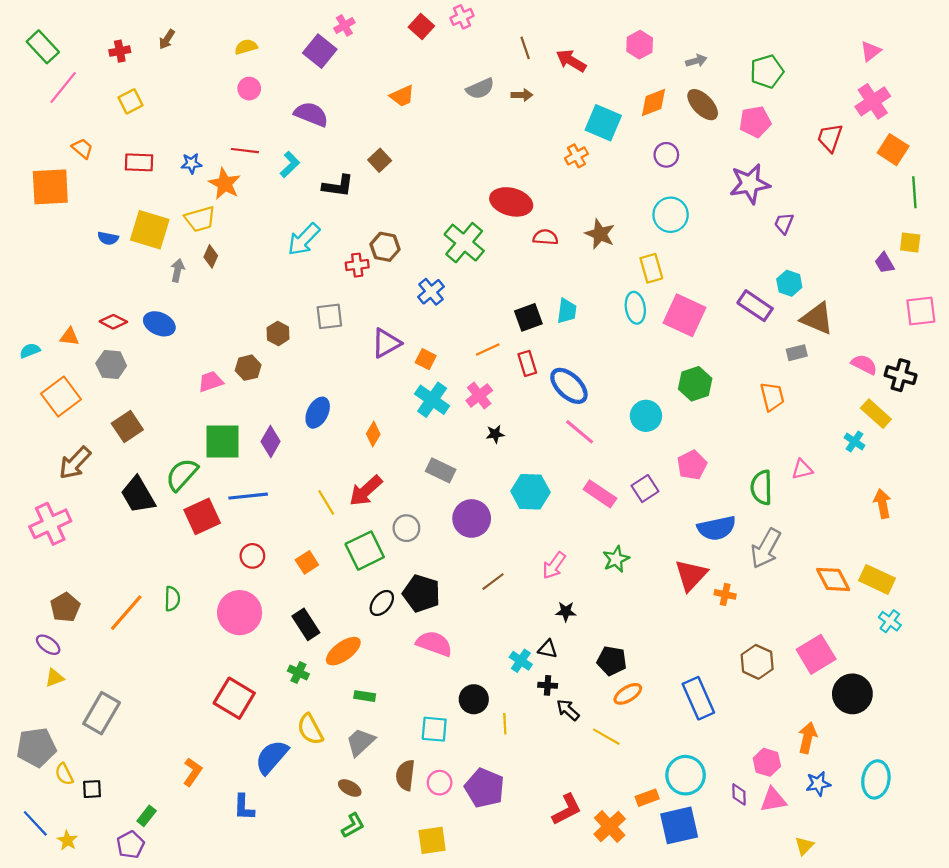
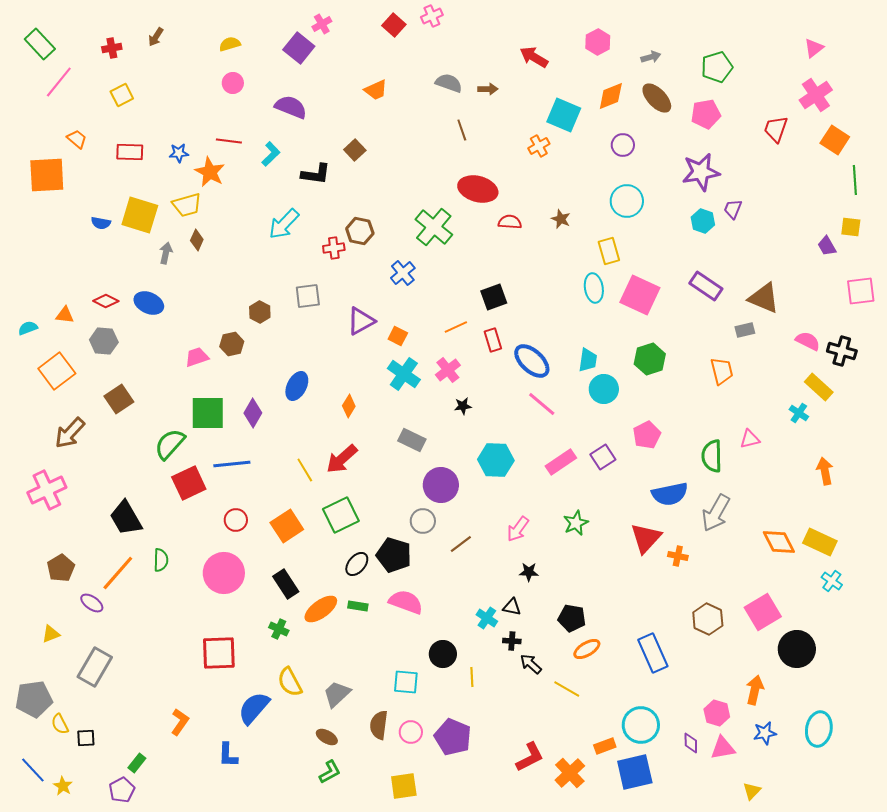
brown line: (525, 48) -> (462, 130), moved
gray semicircle: (480, 89) -> (449, 83), turned -136
brown star: (600, 234) -> (561, 219), size x0.7
cyan hexagon: (789, 283) -> (703, 221), moved
cyan trapezoid: (567, 311) -> (588, 360), moved
pink rectangle: (600, 494) -> (561, 462), turned -68
black trapezoid: (138, 495) -> (126, 518), moved
gray circle: (406, 528) -> (423, 521), moved
orange square: (307, 562) -> (287, 526), size x1.5
purple ellipse: (48, 645) -> (92, 603), moved
green rectangle: (365, 696) -> (358, 606), moved
red square: (234, 698) -> (219, 653), turned -33

